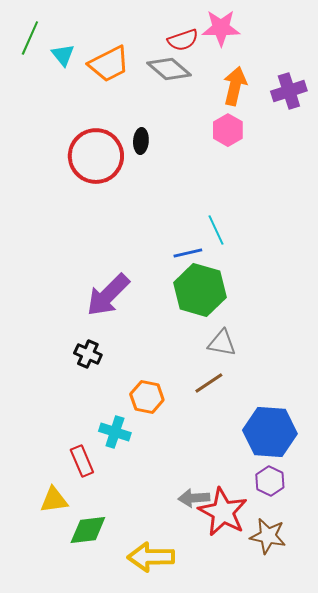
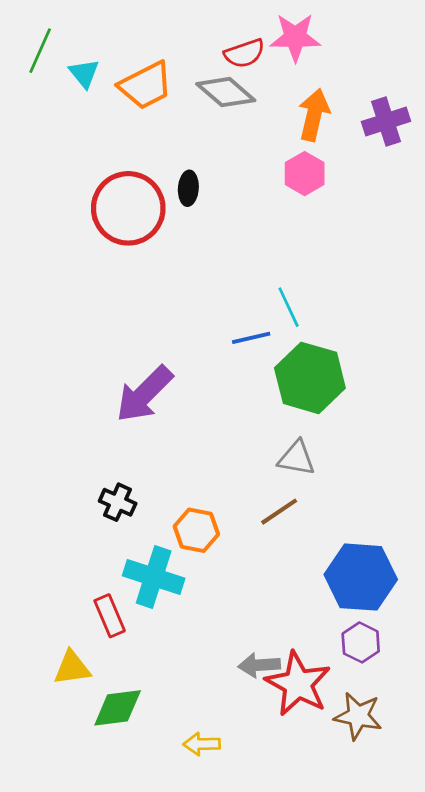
green hexagon: (200, 290) -> (310, 378), moved
black cross: (88, 354) -> (118, 502), moved
cyan cross: (115, 432) -> (154, 577), size x1.4
yellow arrow: (151, 557) -> (202, 744), size x0.6

